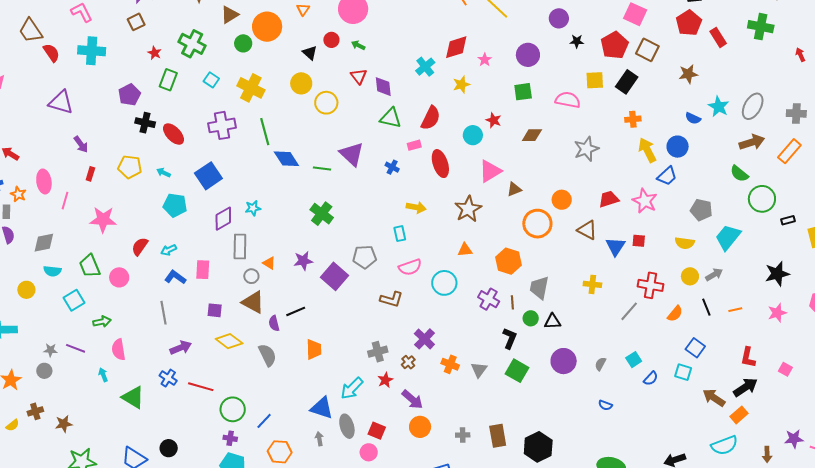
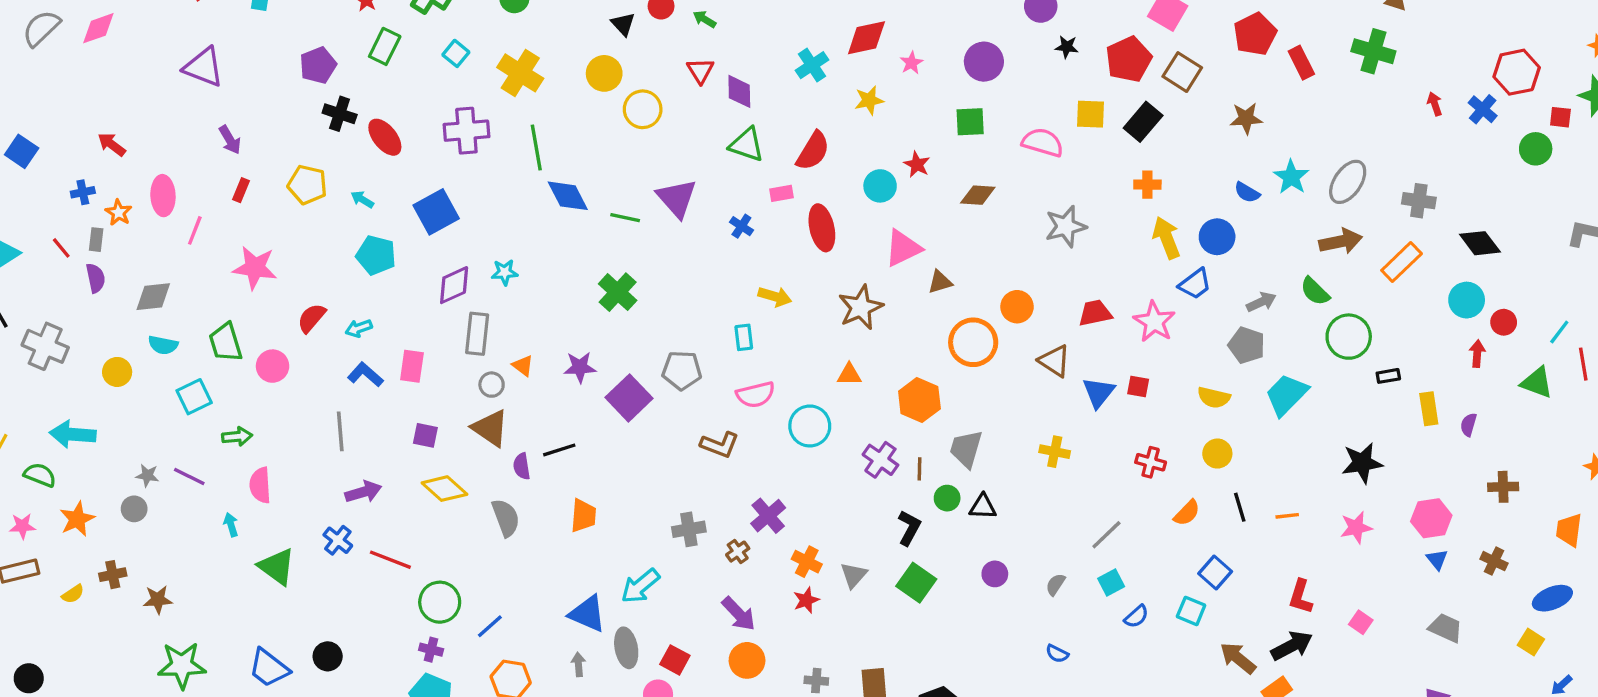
gray arrow: (714, 275) -> (1261, 302), moved
red cross: (650, 285) -> (1151, 462), size x0.7
gray line: (629, 311) -> (1106, 535), moved
purple circle: (564, 361) -> (995, 574), size x0.6
red star: (385, 380) -> (806, 600), moved

